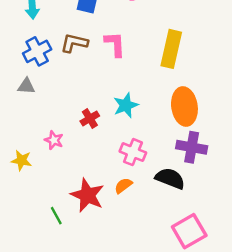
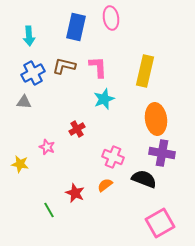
cyan star: (126, 105) -> (104, 99), moved
red star: (87, 195) -> (75, 193), size x0.7

